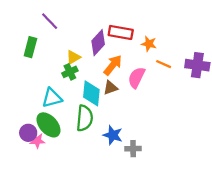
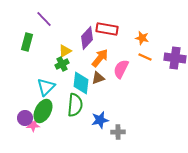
orange star: (149, 44) -> (142, 38), moved
cyan triangle: (52, 98) -> (46, 87), turned -30
green ellipse: (48, 125) -> (43, 111), turned 70
blue star: (113, 135) -> (100, 120), turned -30

